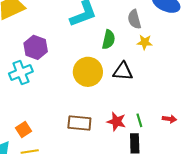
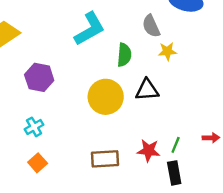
cyan cross: (21, 73) -> (34, 127), moved, size x0.7
green line: (139, 120) -> (176, 145), turned 48
orange square: (24, 129) -> (38, 163), moved

